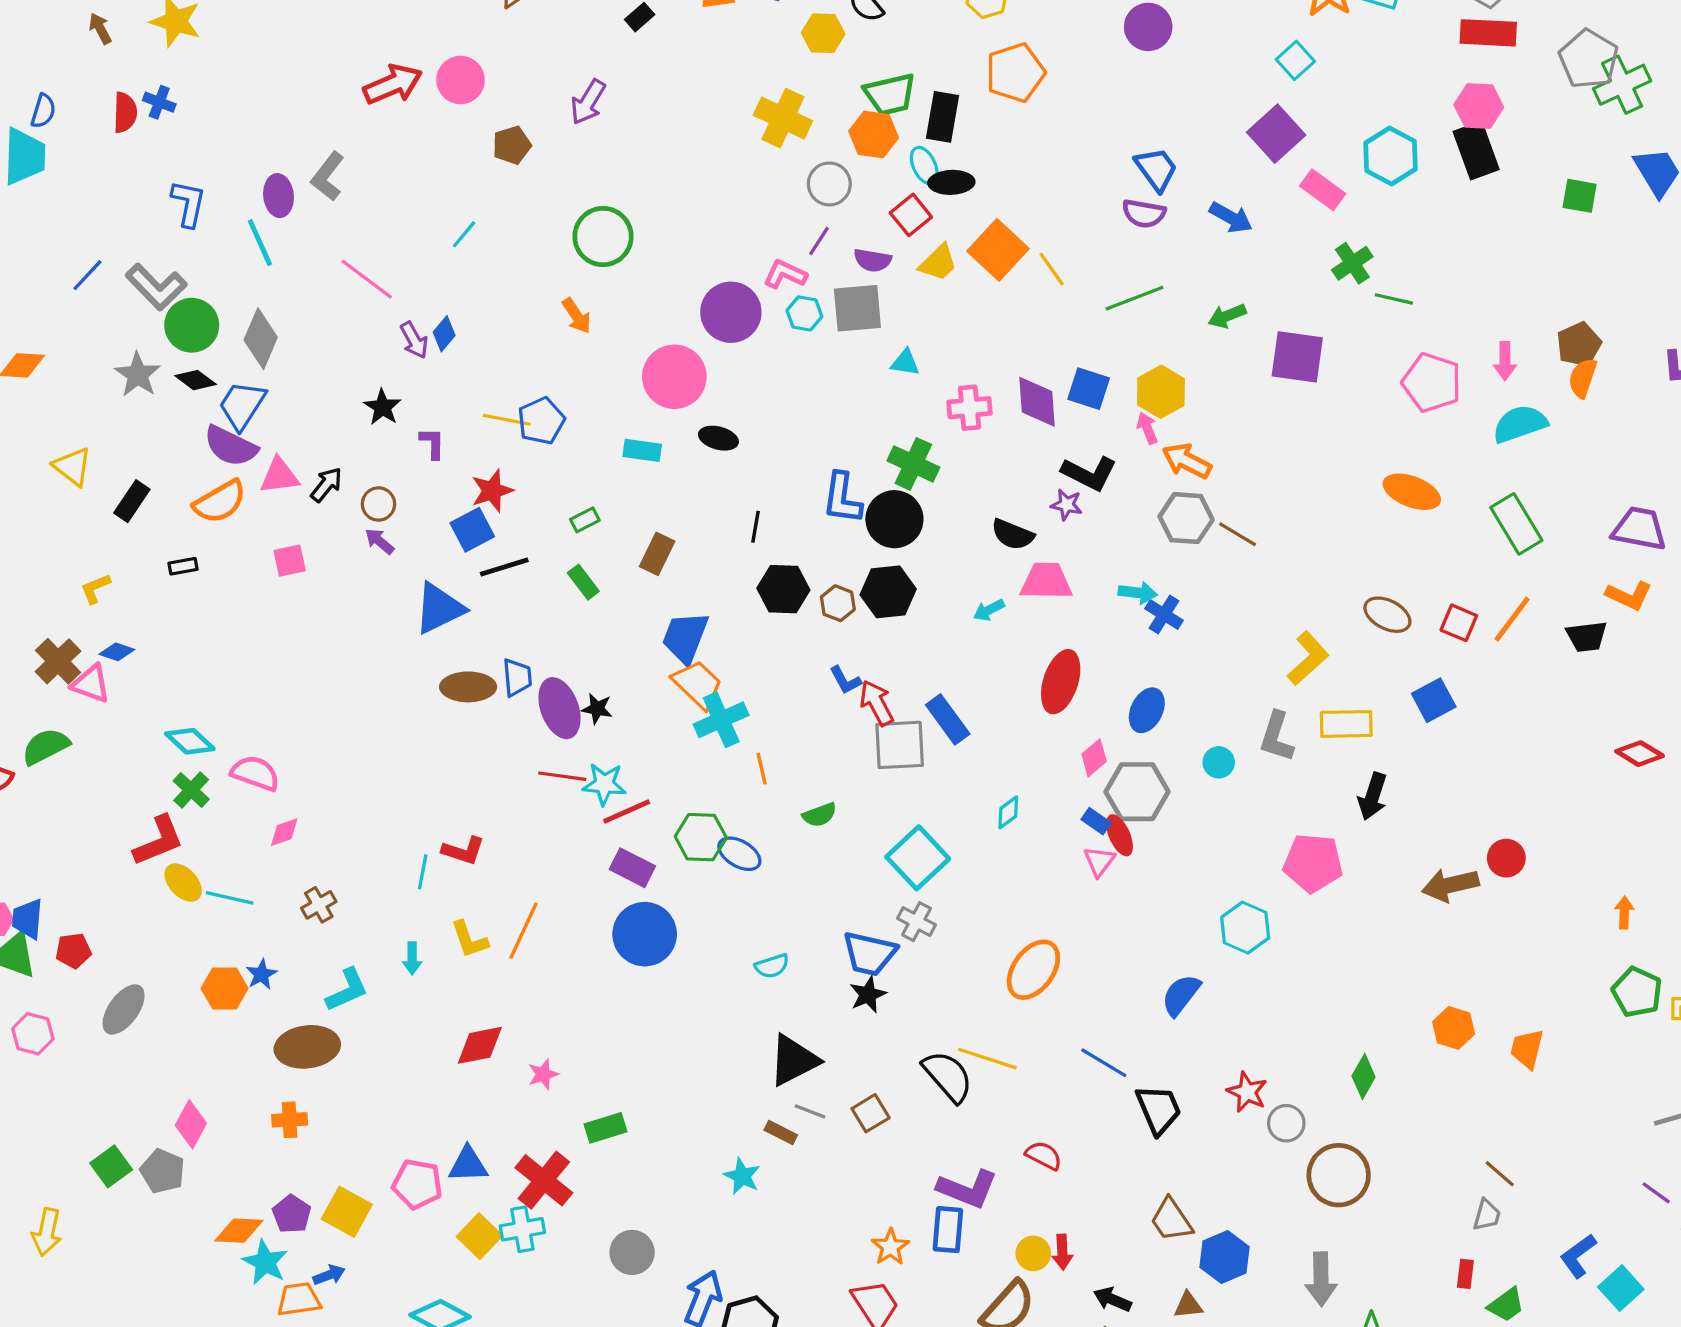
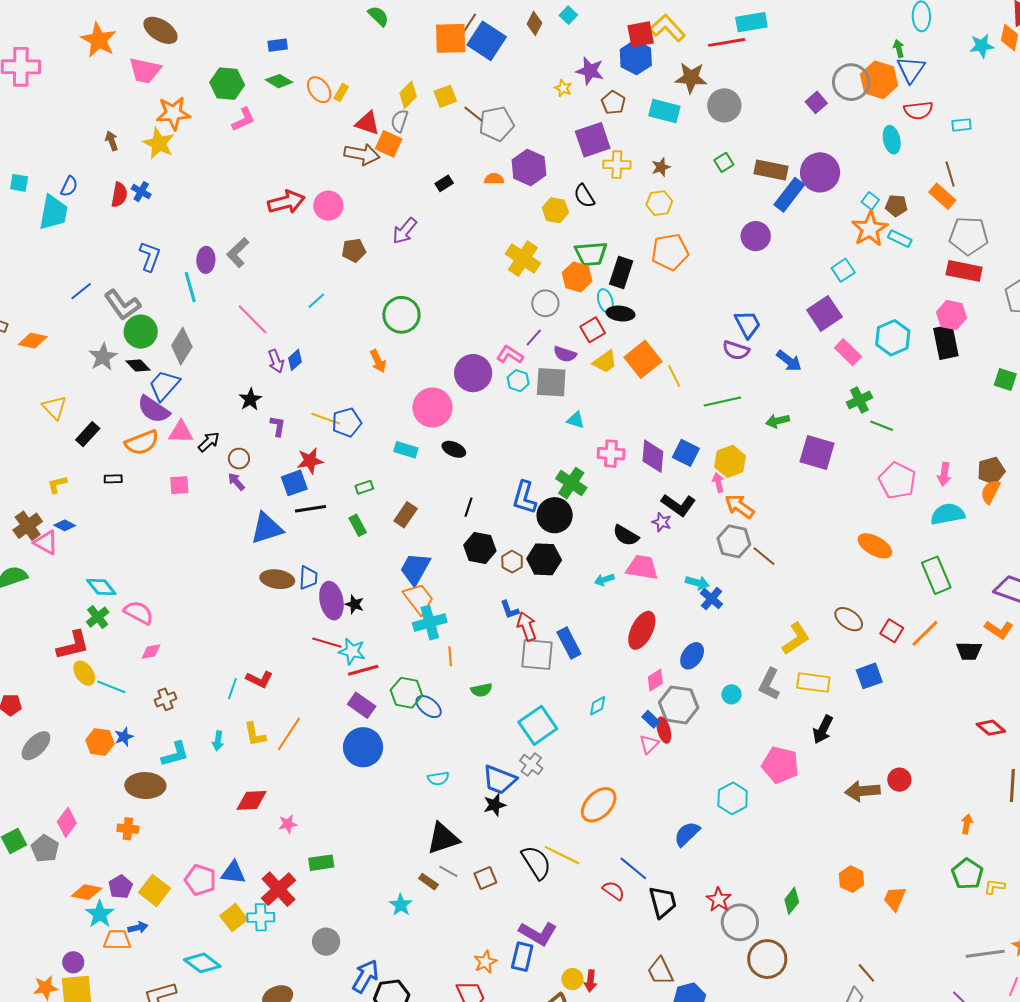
gray circle: (1286, 1123) -> (740, 922), size x1.6
red semicircle: (1044, 1156) -> (614, 891), moved

